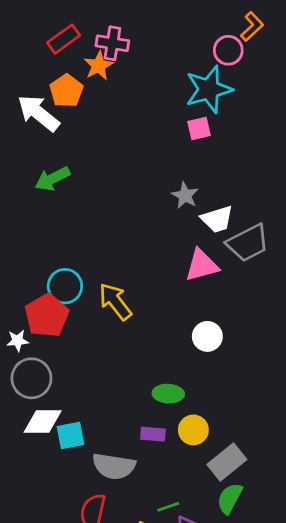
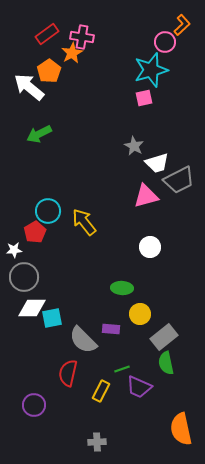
red pentagon: (47, 315) -> (35, 232), size x0.7
purple rectangle: (153, 434) -> (111, 329), moved
gray semicircle: (114, 466) -> (83, 340), turned 36
green semicircle: (230, 498) -> (166, 363), turned -40

